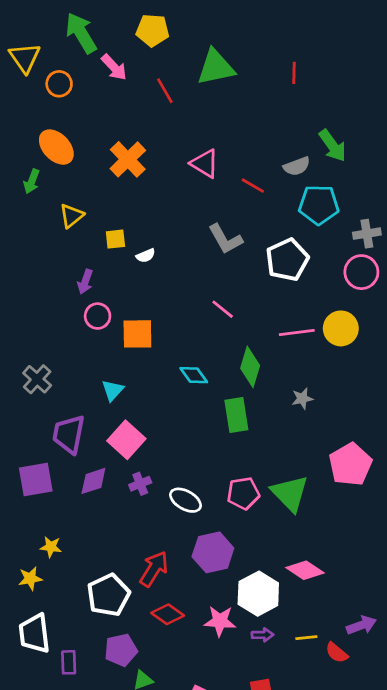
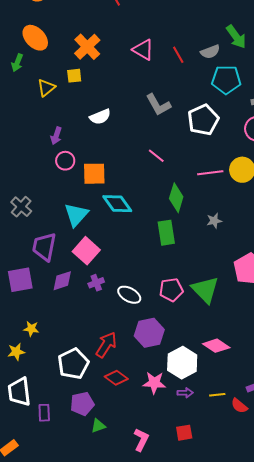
red line: (253, 186) -> (178, 55), moved, turned 30
yellow square: (115, 239) -> (74, 76), moved
white semicircle: (146, 256) -> (100, 117), size x1.5
cyan diamond: (194, 375) -> (117, 204), moved, size x1.4
cyan triangle: (113, 390) -> (76, 215), size x1.5

